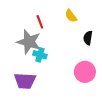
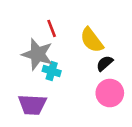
yellow semicircle: (71, 16) -> (92, 40), moved, size x1.5
black semicircle: (88, 38) -> (105, 63), moved, turned 40

